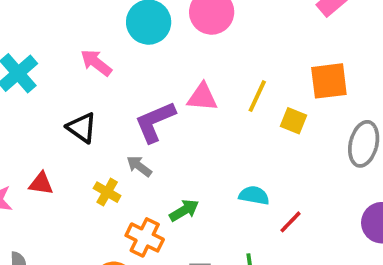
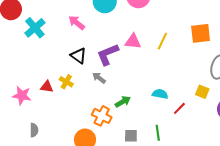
yellow square: (293, 121) -> (202, 92), moved
black triangle: (82, 128) -> (79, 56), moved
yellow cross: (107, 192) -> (66, 82), moved

